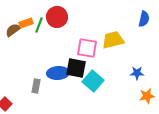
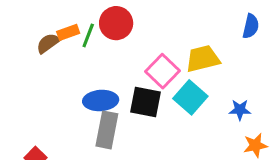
pink square: (87, 48) -> (162, 71), turned 35
blue ellipse: (58, 73) -> (101, 100), moved
cyan square: (93, 81) -> (190, 97), moved
gray rectangle: (36, 86) -> (107, 130), moved, size x1.6

